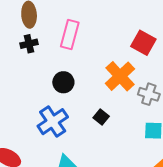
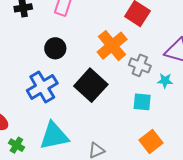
black square: (101, 117) -> (91, 85), size x2.0

